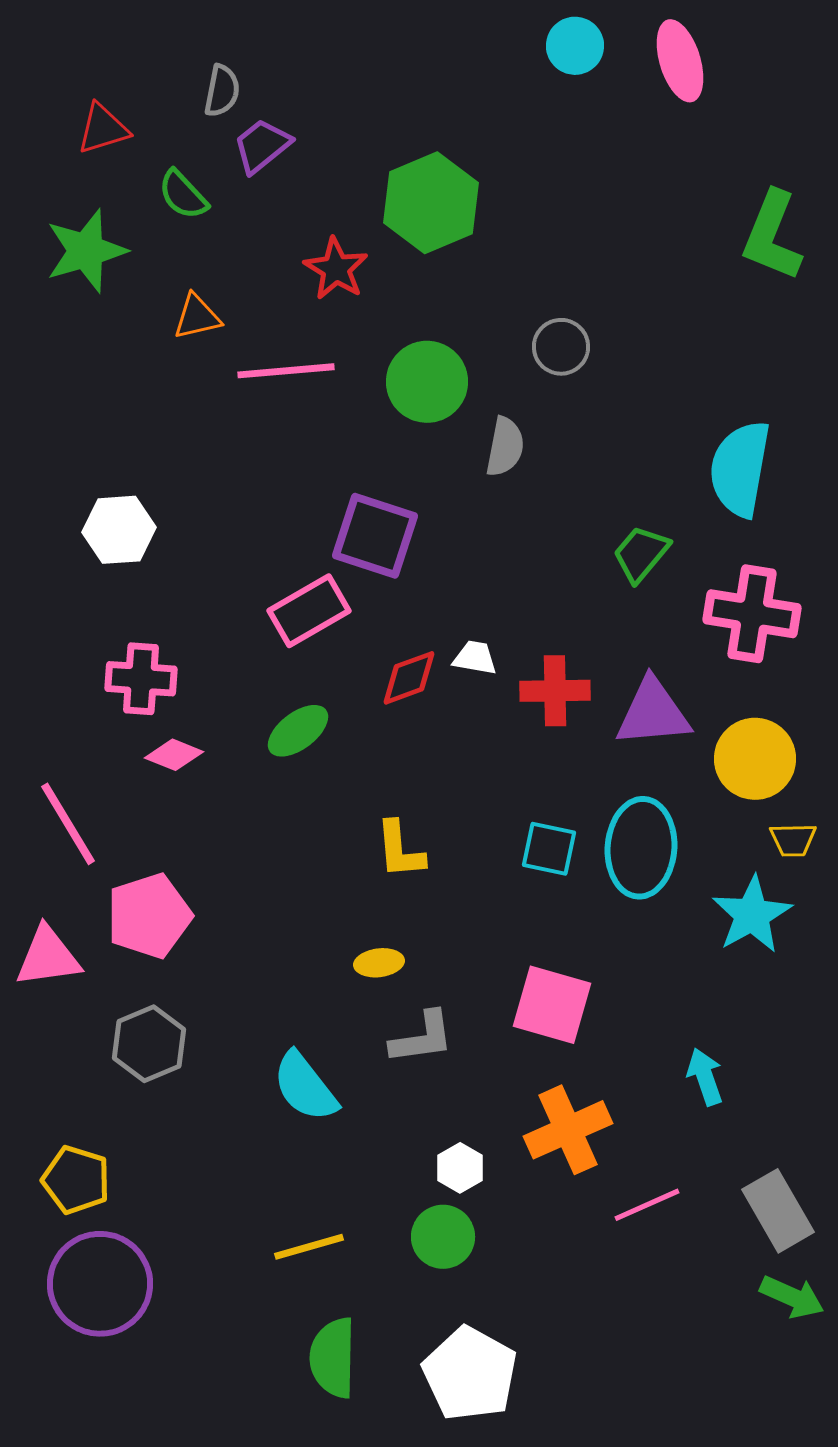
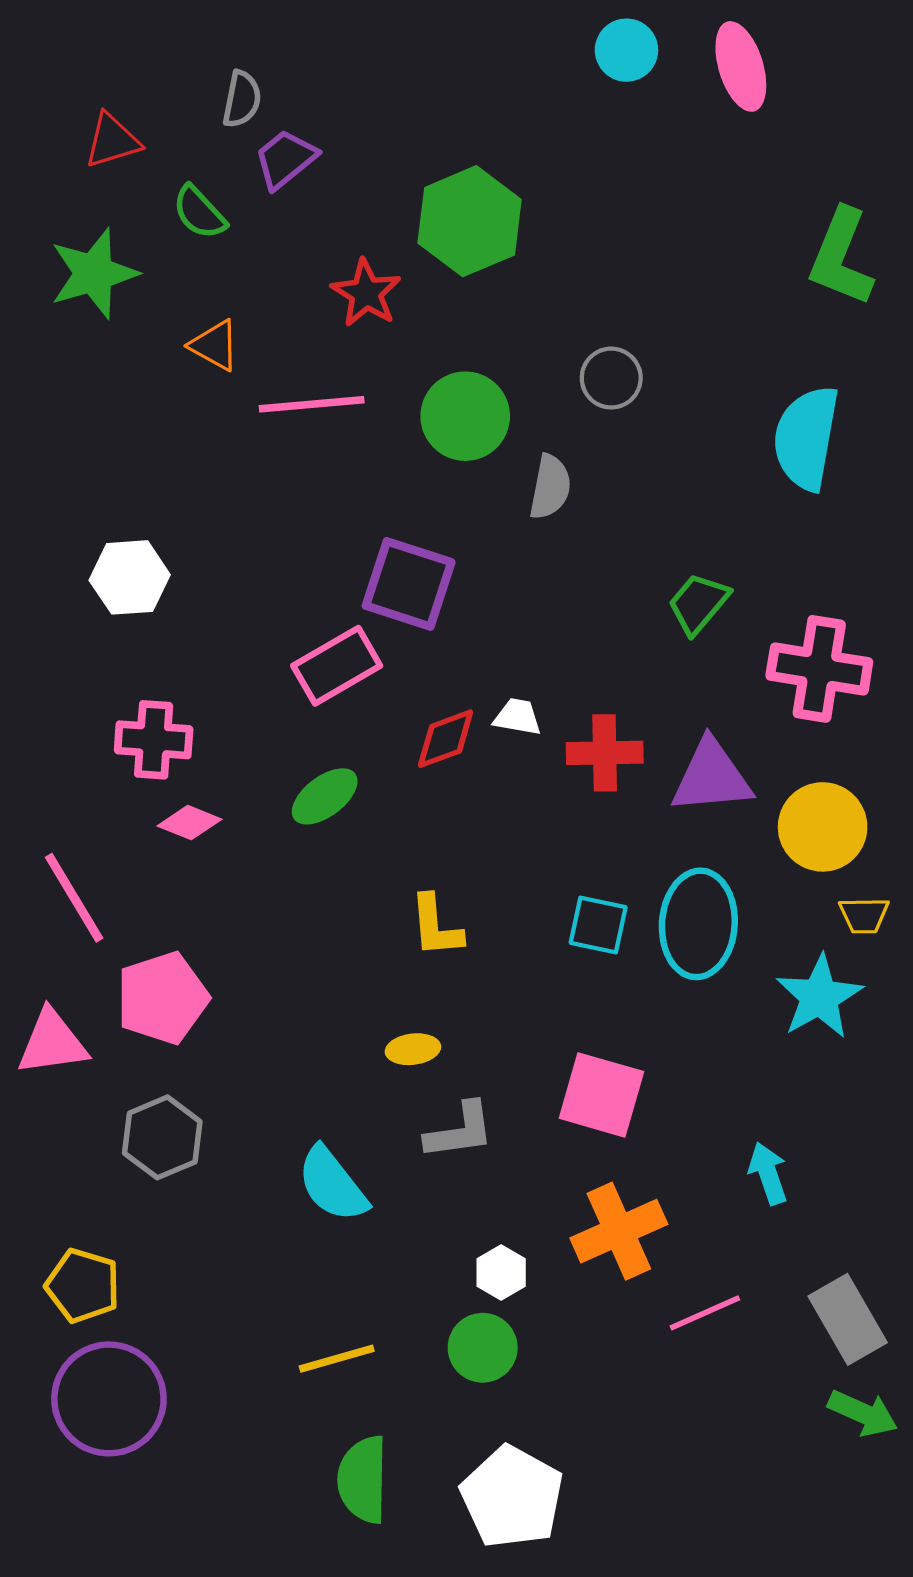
orange triangle: (197, 317) -> (215, 345), turned 42
cyan semicircle: (740, 469) -> (806, 438), moved

